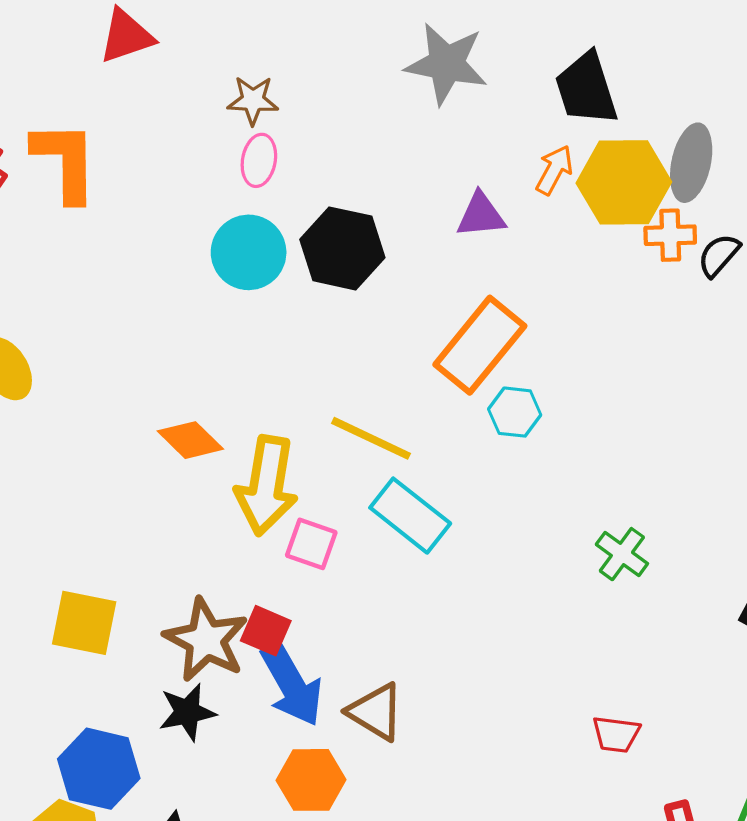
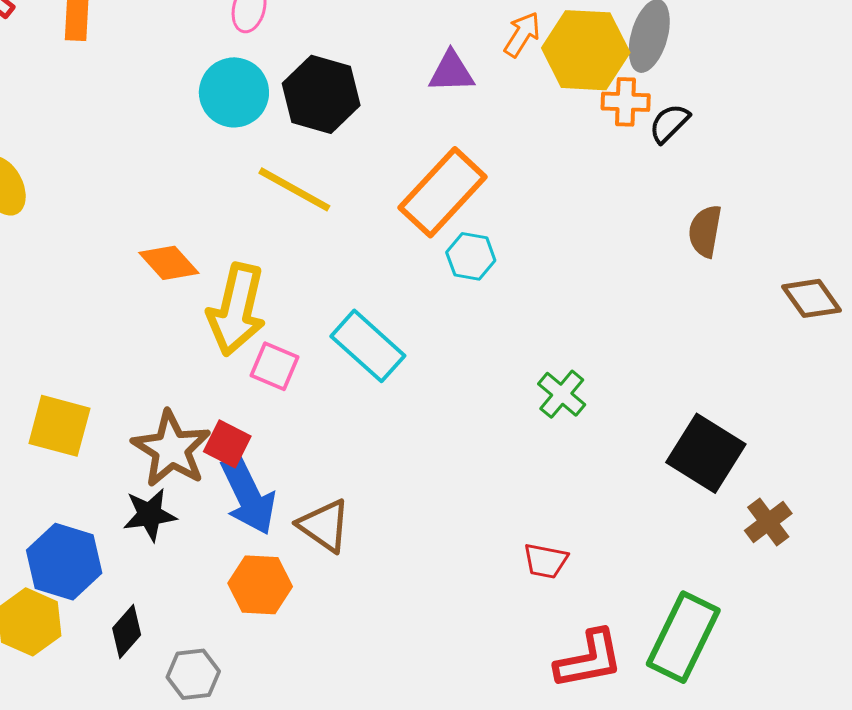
yellow line: (371, 438) -> (294, 189), moved

